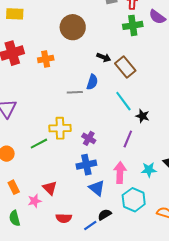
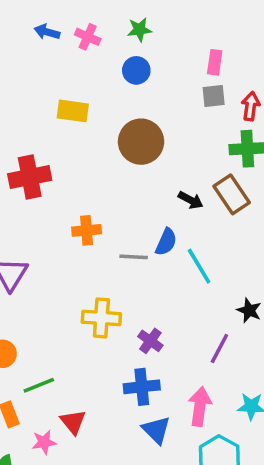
yellow rectangle: (15, 14) -> (73, 111), moved
orange cross: (46, 59) -> (87, 230), moved
brown rectangle: (125, 67) -> (232, 194), moved
cyan line: (123, 101) -> (199, 266), moved
green line: (39, 144) -> (39, 385), moved

